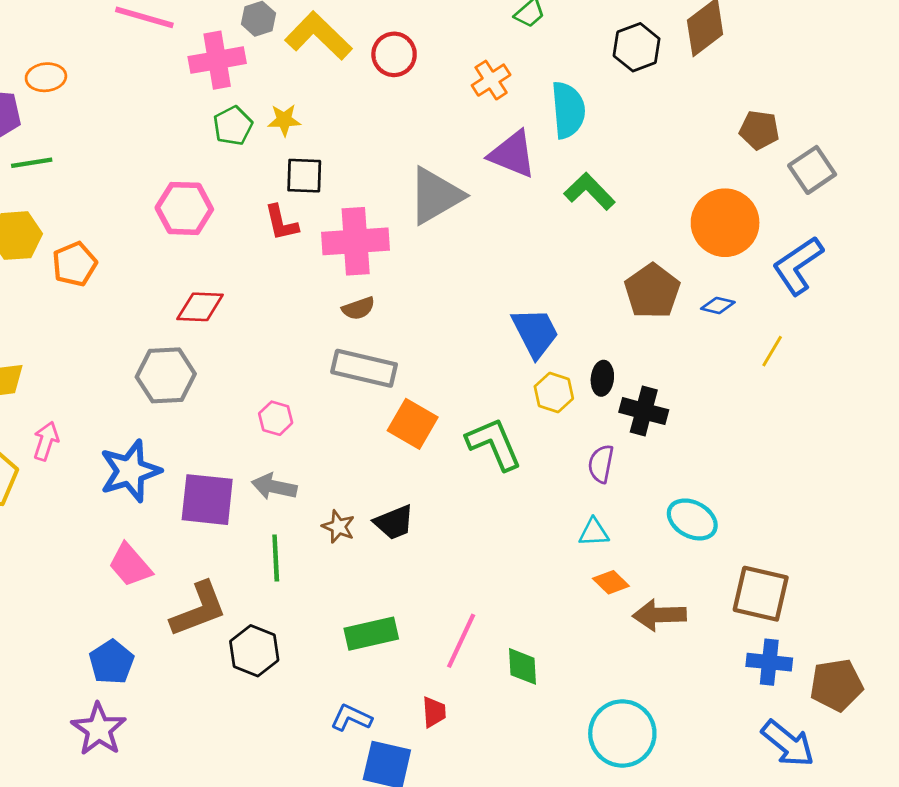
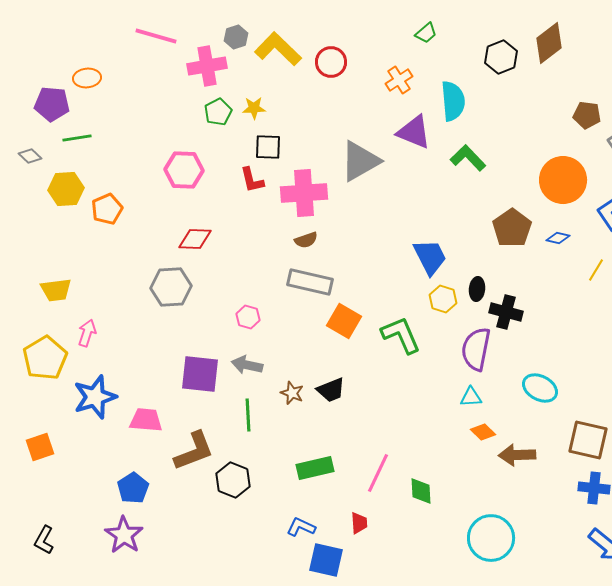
purple semicircle: (601, 464) -> (476, 349), size x1.6
blue star: (130, 471) -> (95, 397), moved
pink trapezoid: (130, 565) -> (146, 420), turned 136

